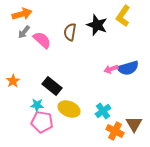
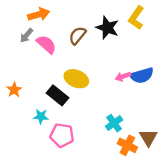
orange arrow: (22, 14) -> (39, 14), moved
brown semicircle: (70, 32) -> (77, 35), turned 30
yellow ellipse: (69, 109) -> (76, 79), moved
pink pentagon: (42, 122) -> (62, 135), moved

